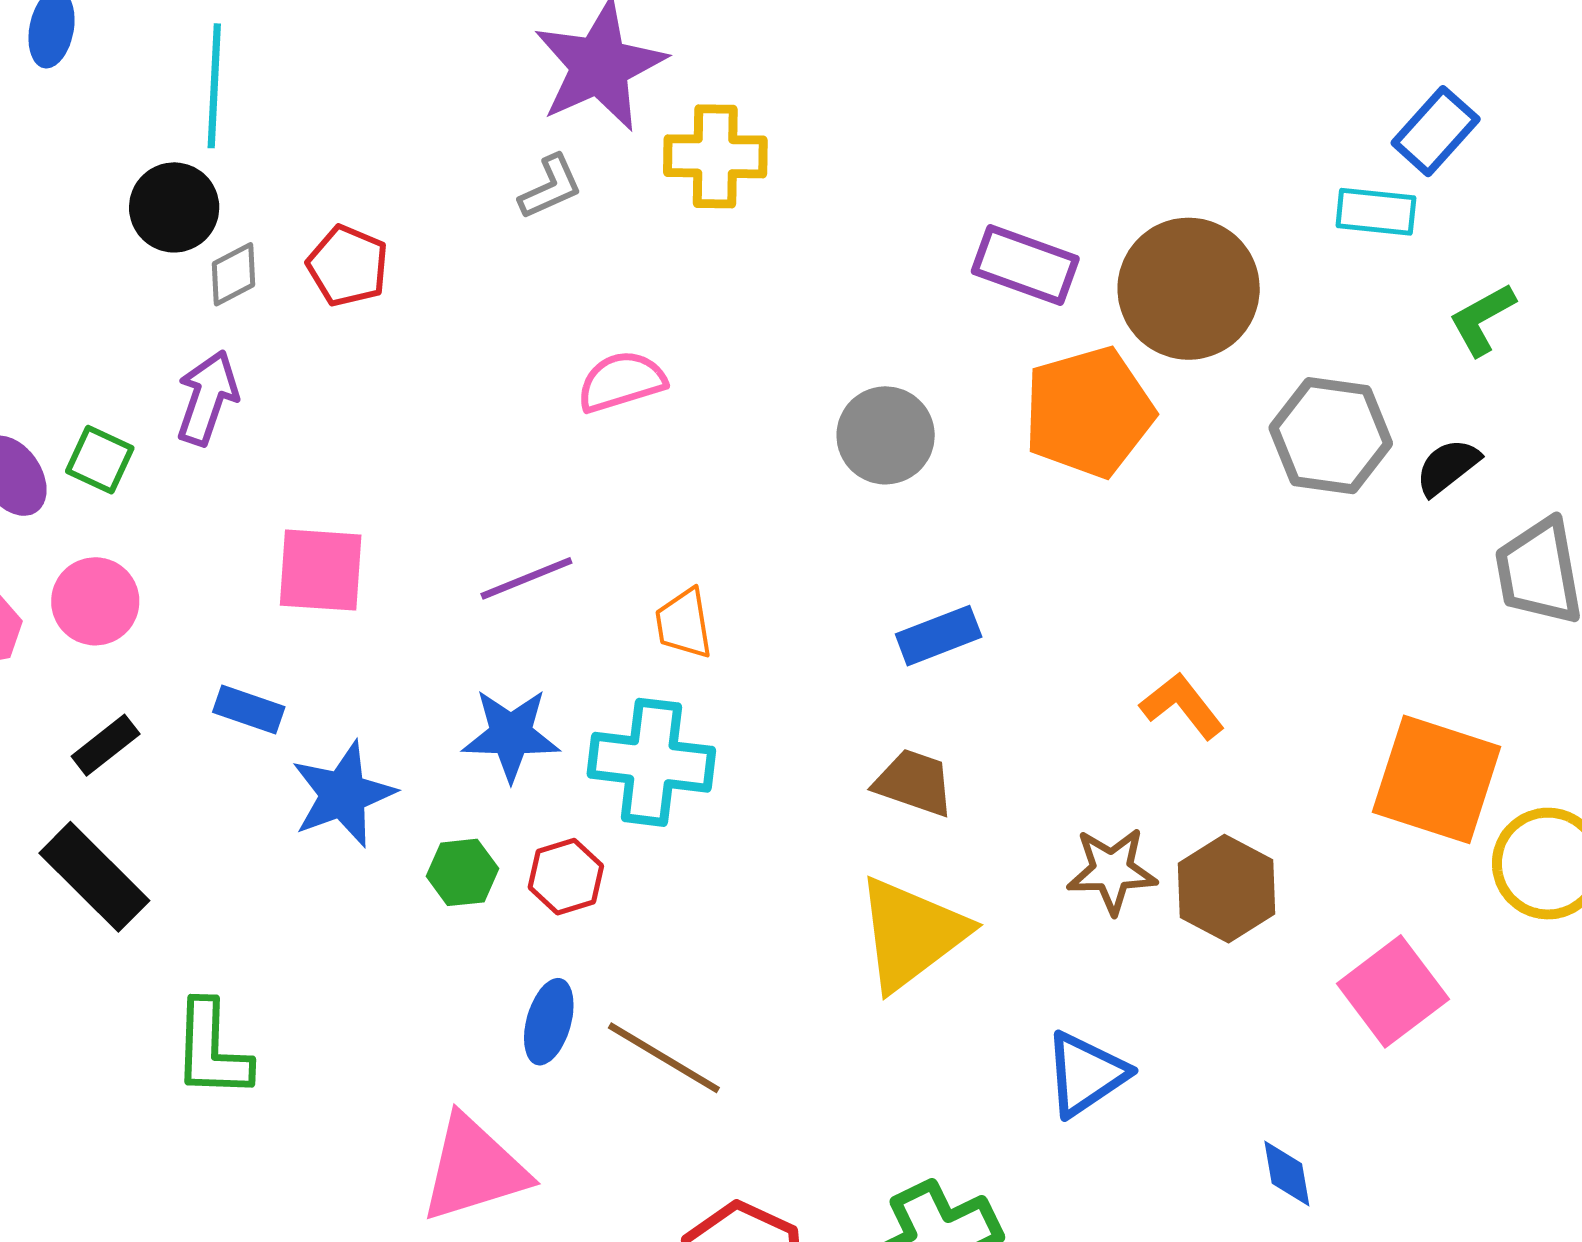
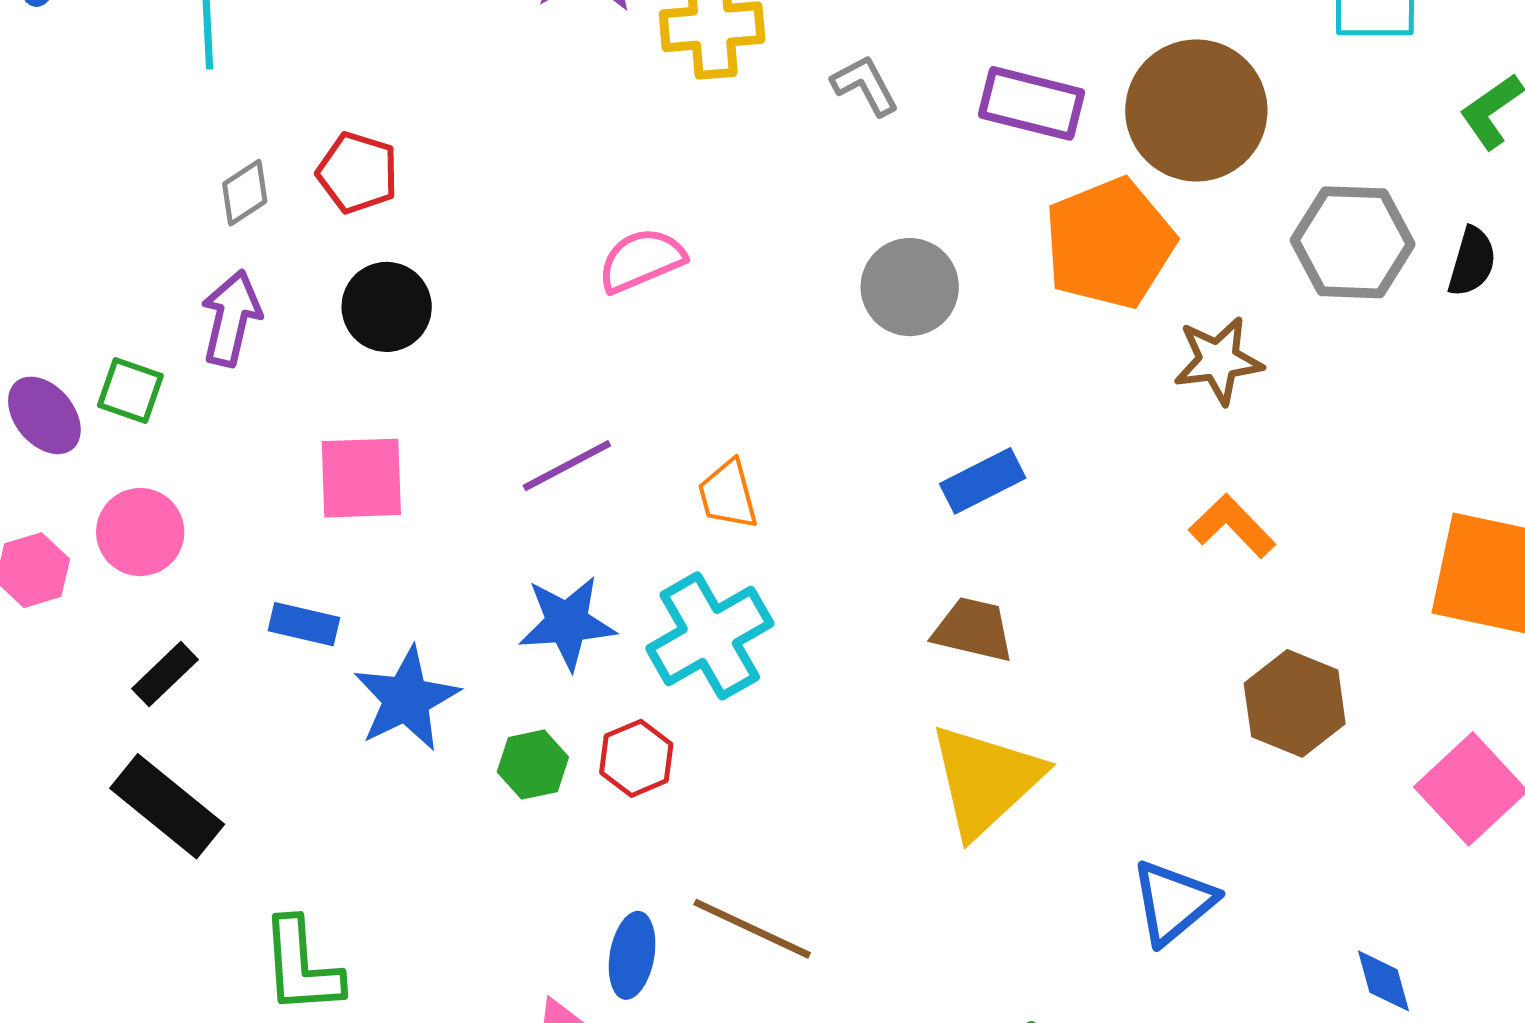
gray L-shape: (551, 187) -> (865, 85), moved, turned -88
black circle: (174, 207) -> (387, 307), moved
black semicircle: (1448, 467) -> (1472, 262), turned 150
cyan cross: (651, 762) -> (710, 636), turned -31
brown star: (1112, 871) -> (1218, 360), moved
blue ellipse: (549, 1022) -> (632, 955), moved

